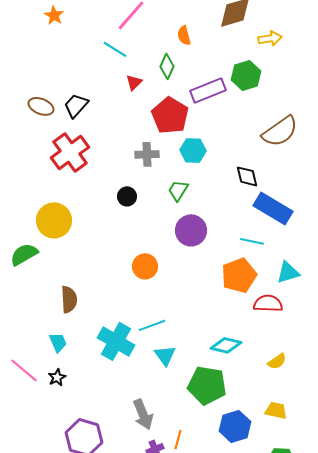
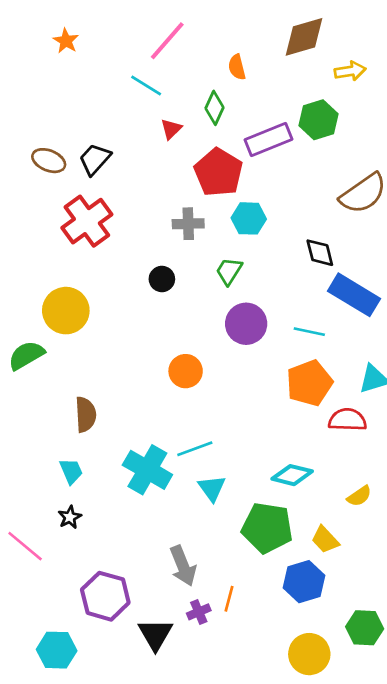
cyan line: (252, 241) -> (309, 332), moved
pink line: (24, 370) -> (25, 546), moved
yellow trapezoid: (276, 410) -> (325, 540), moved, turned -145

